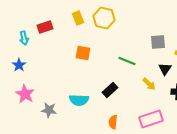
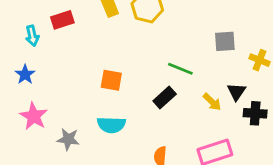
orange square: (83, 53) -> (111, 80), moved
black triangle: (165, 69) -> (236, 92), moved
black rectangle: (110, 90) -> (165, 98), moved

